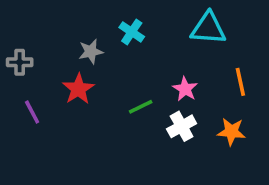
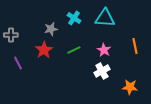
cyan triangle: (208, 28) -> (105, 18), moved
green line: (141, 107) -> (74, 50), moved
orange star: (231, 132) -> (130, 87), moved

